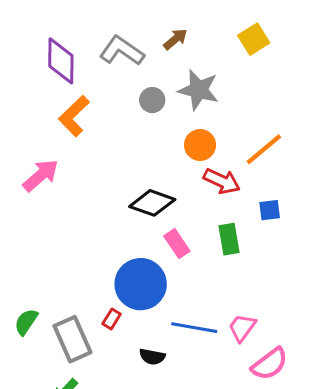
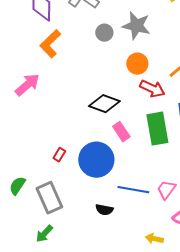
green rectangle: (229, 239) -> (157, 129), size x1.5
red rectangle: (112, 319) -> (59, 155), moved

